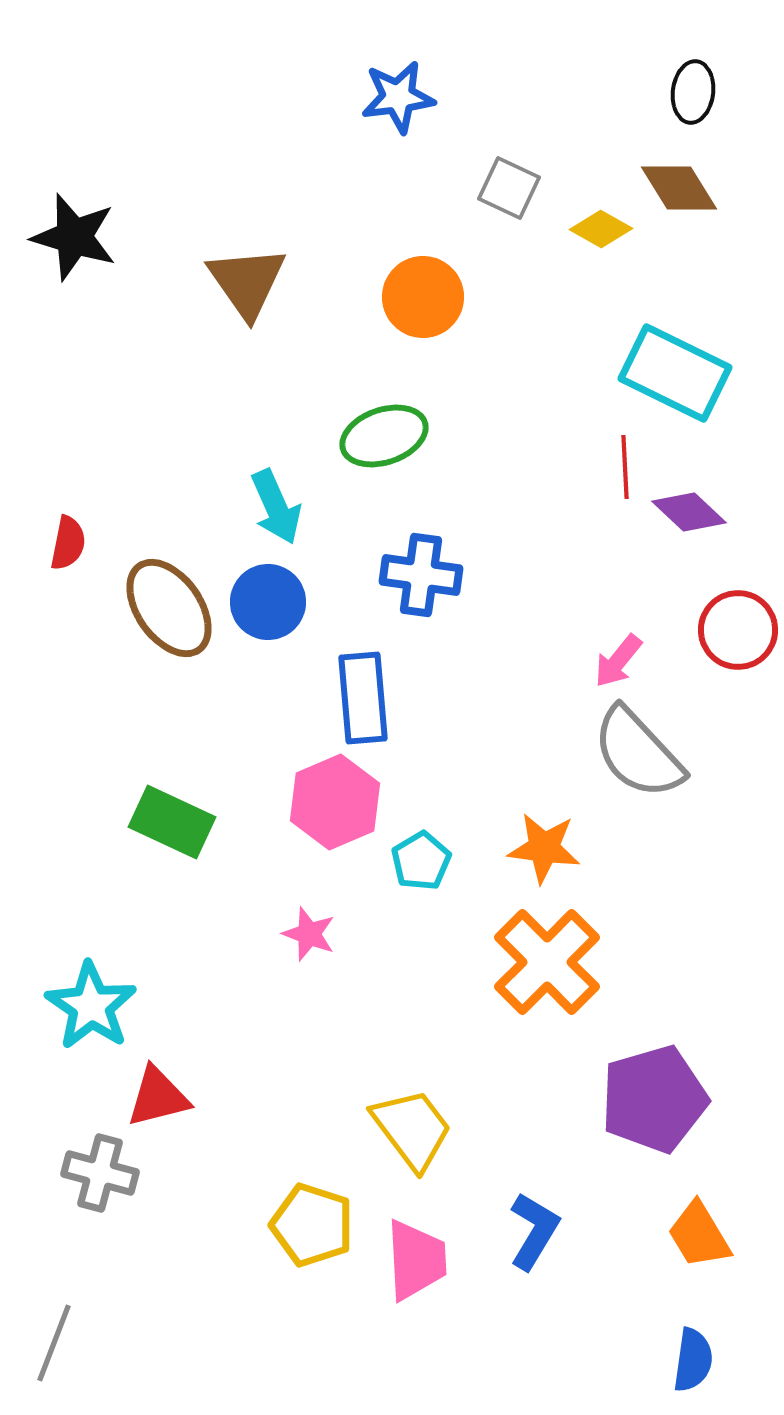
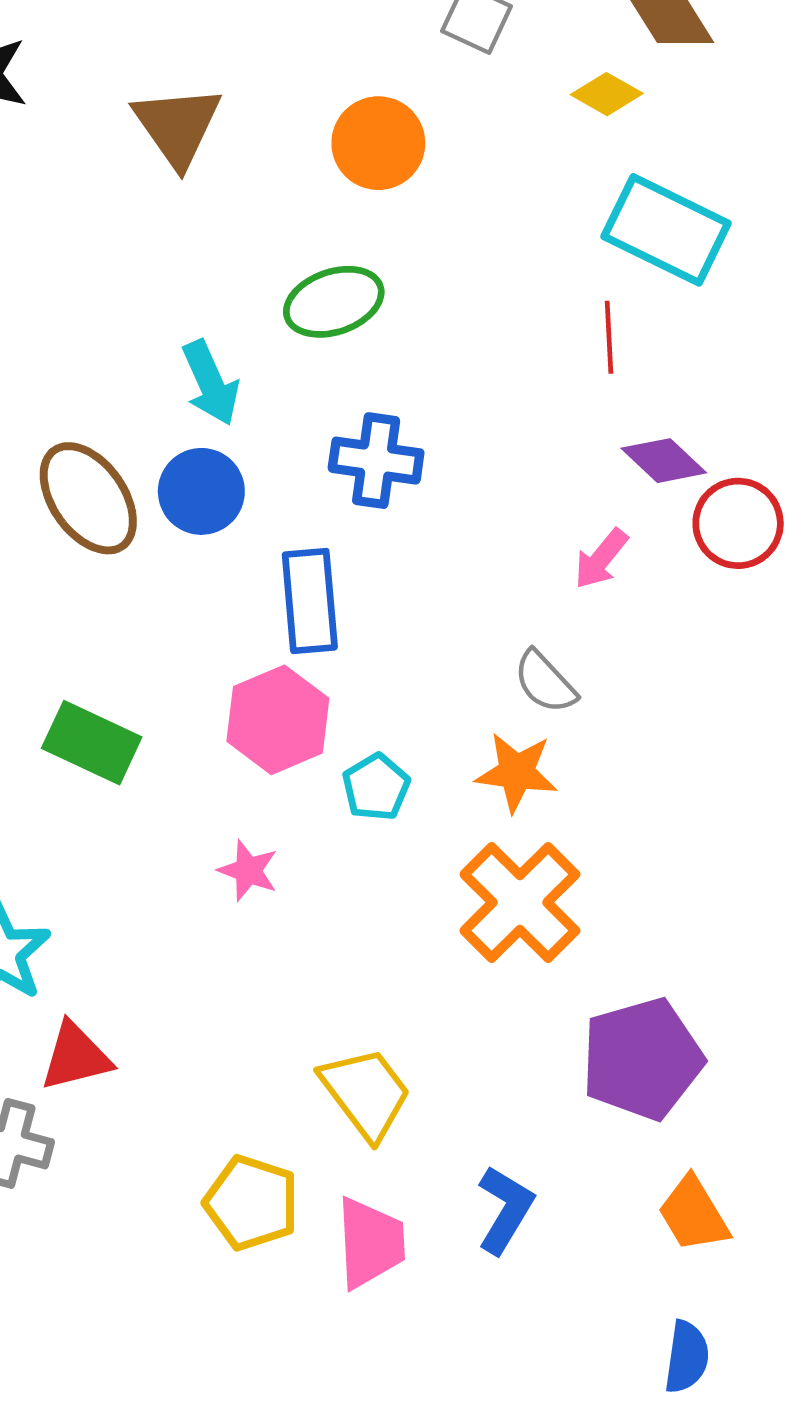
yellow diamond: (601, 229) -> (607, 94), moved
purple diamond: (689, 512) -> (664, 461), moved
gray semicircle: (638, 753) -> (545, 682), moved, size x0.6

